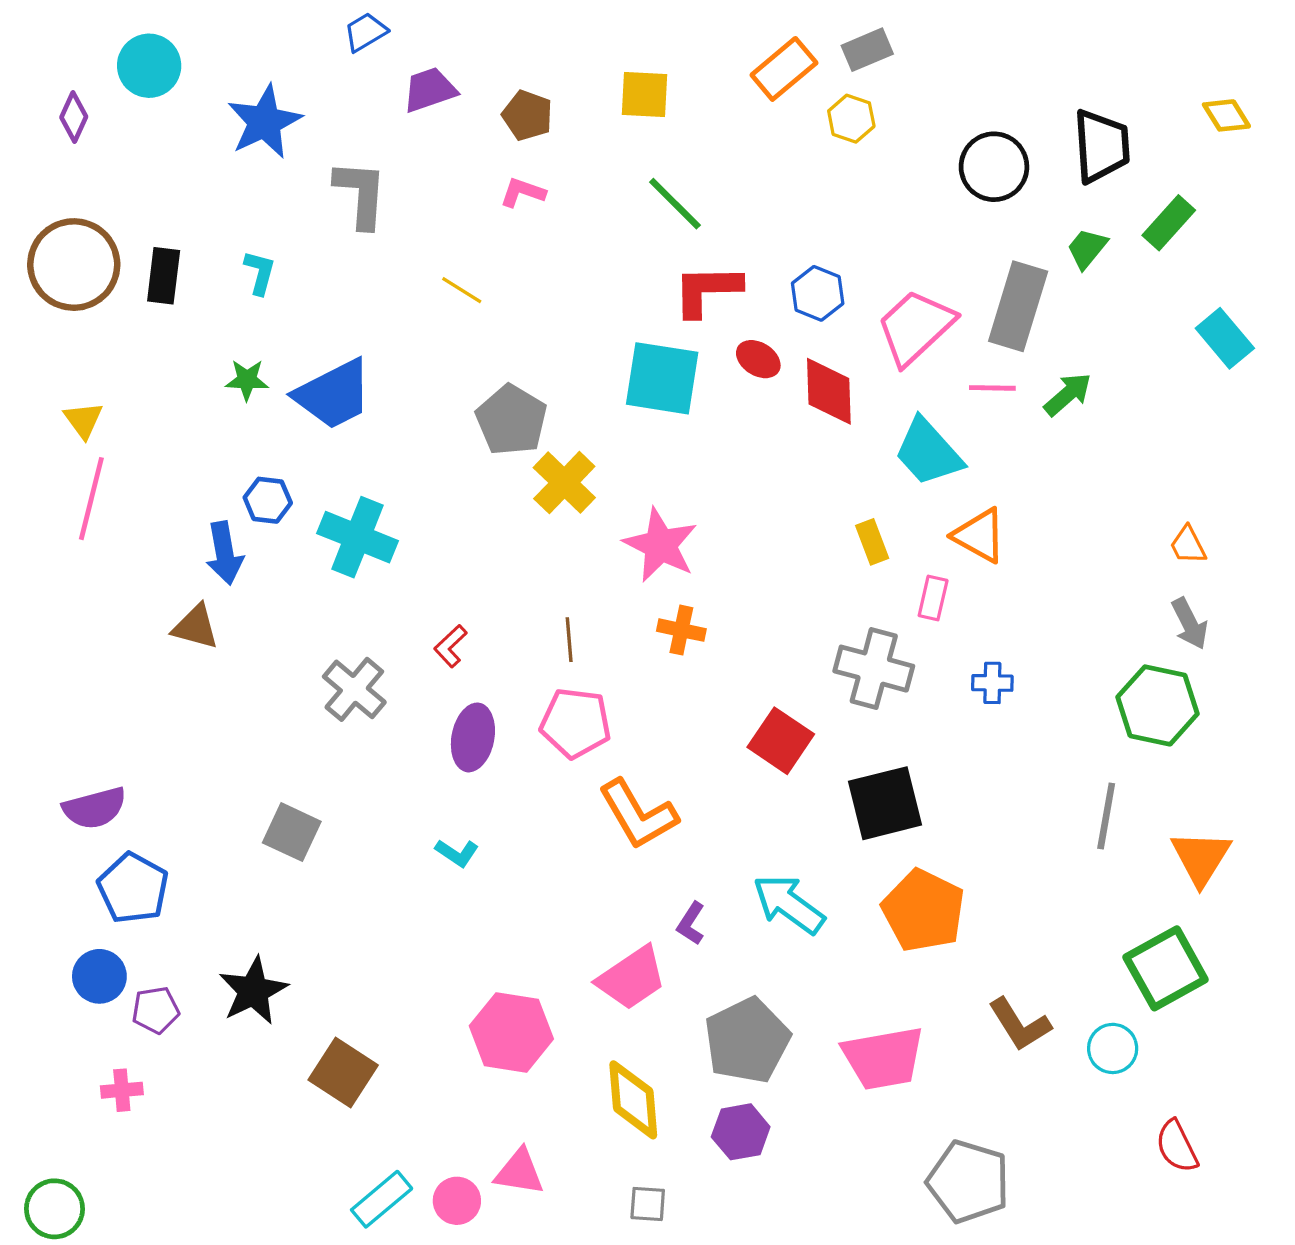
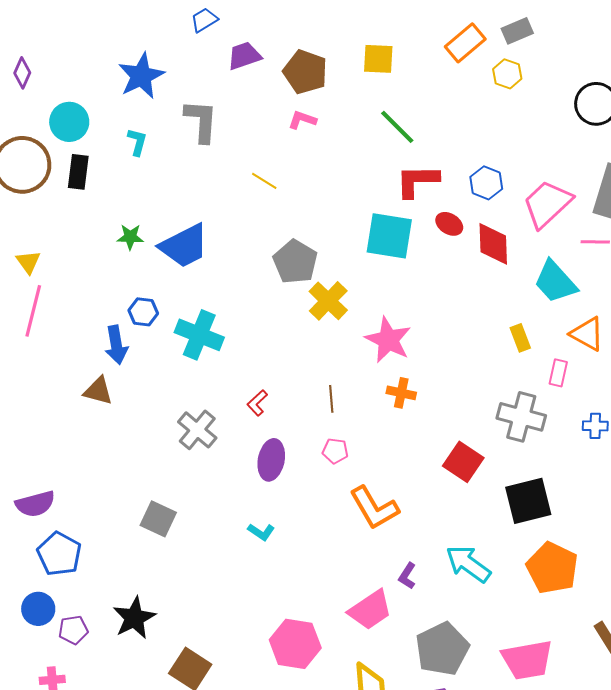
cyan circle: (149, 66) -> (69, 122), moved
brown pentagon: (527, 115) -> (305, 72), size x1.4
cyan L-shape: (260, 273) -> (137, 142), moved
pink pentagon: (576, 723) -> (335, 451), size x0.6

